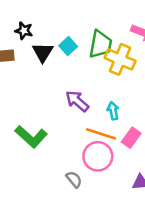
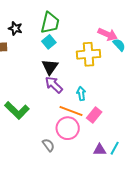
green trapezoid: (100, 44) -> (50, 23), moved
black triangle: (43, 52) -> (50, 67), moved
yellow cross: (120, 59) -> (88, 54), turned -30

